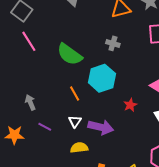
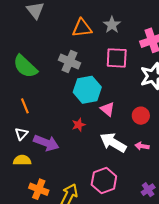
gray cross: (113, 43) -> (70, 61), size x1.5
cyan hexagon: (102, 78) -> (87, 90), moved

